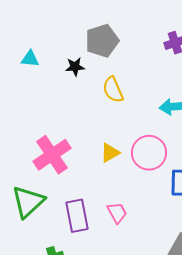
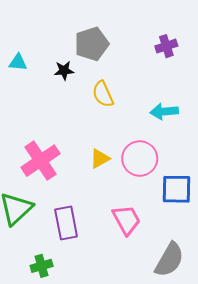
pink trapezoid: (117, 213) -> (126, 220), moved, size x1.4

